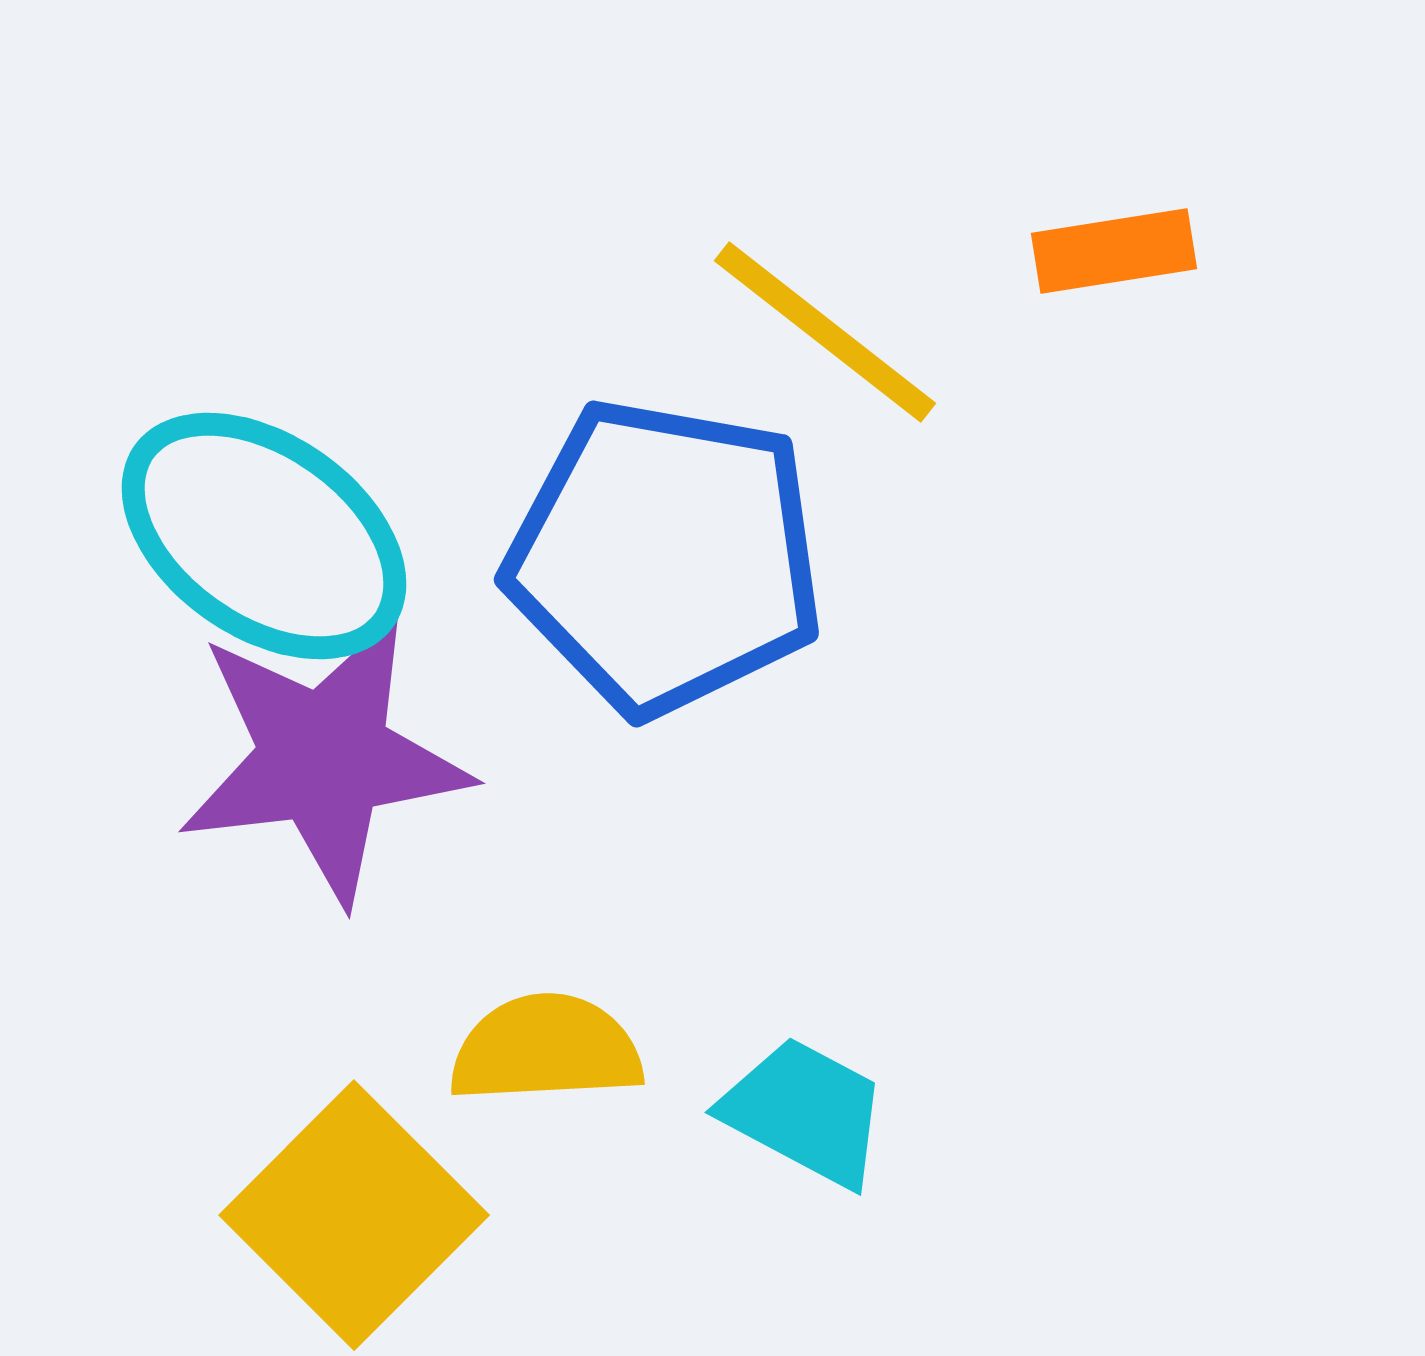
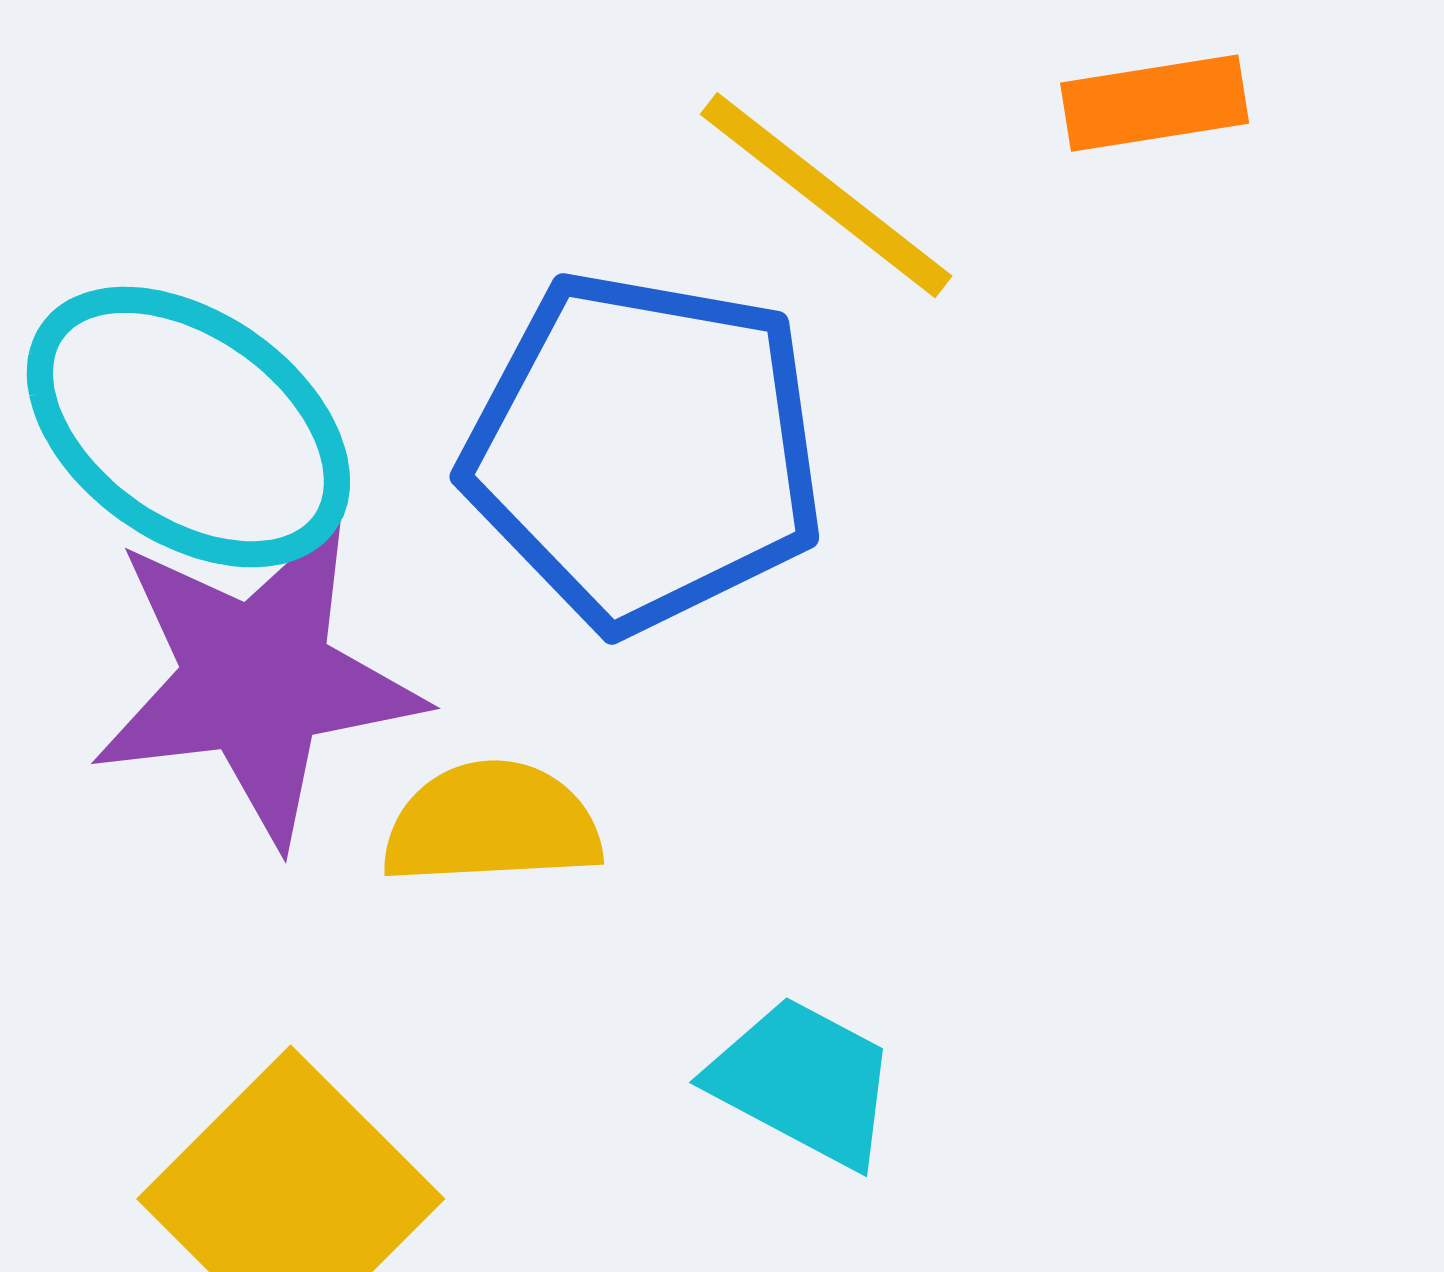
yellow semicircle: (546, 1049) -> (492, 824), moved

